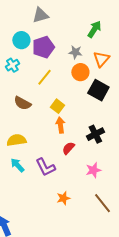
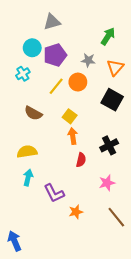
orange circle: (80, 72) -> (78, 82), moved
red semicircle: (68, 148) -> (81, 160), turned 152
cyan arrow: (17, 165) -> (28, 178), turned 56
purple L-shape: (45, 167) -> (54, 193), moved

